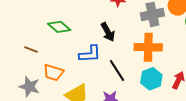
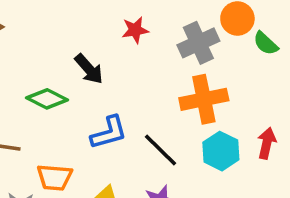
black arrow: (108, 32) -> (89, 69), moved

